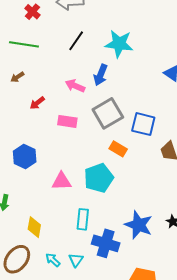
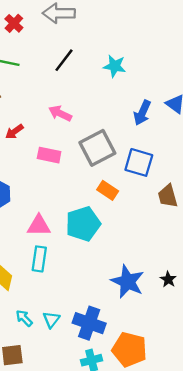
cyan star: (119, 44) -> (115, 66), size x0.7
blue arrow: (101, 75) -> (142, 113), moved
cyan rectangle: (83, 219) -> (39, 259), moved
blue cross: (106, 243) -> (89, 323), moved

